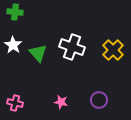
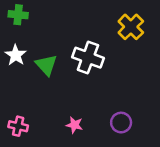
yellow cross: (113, 50) -> (131, 27), moved

